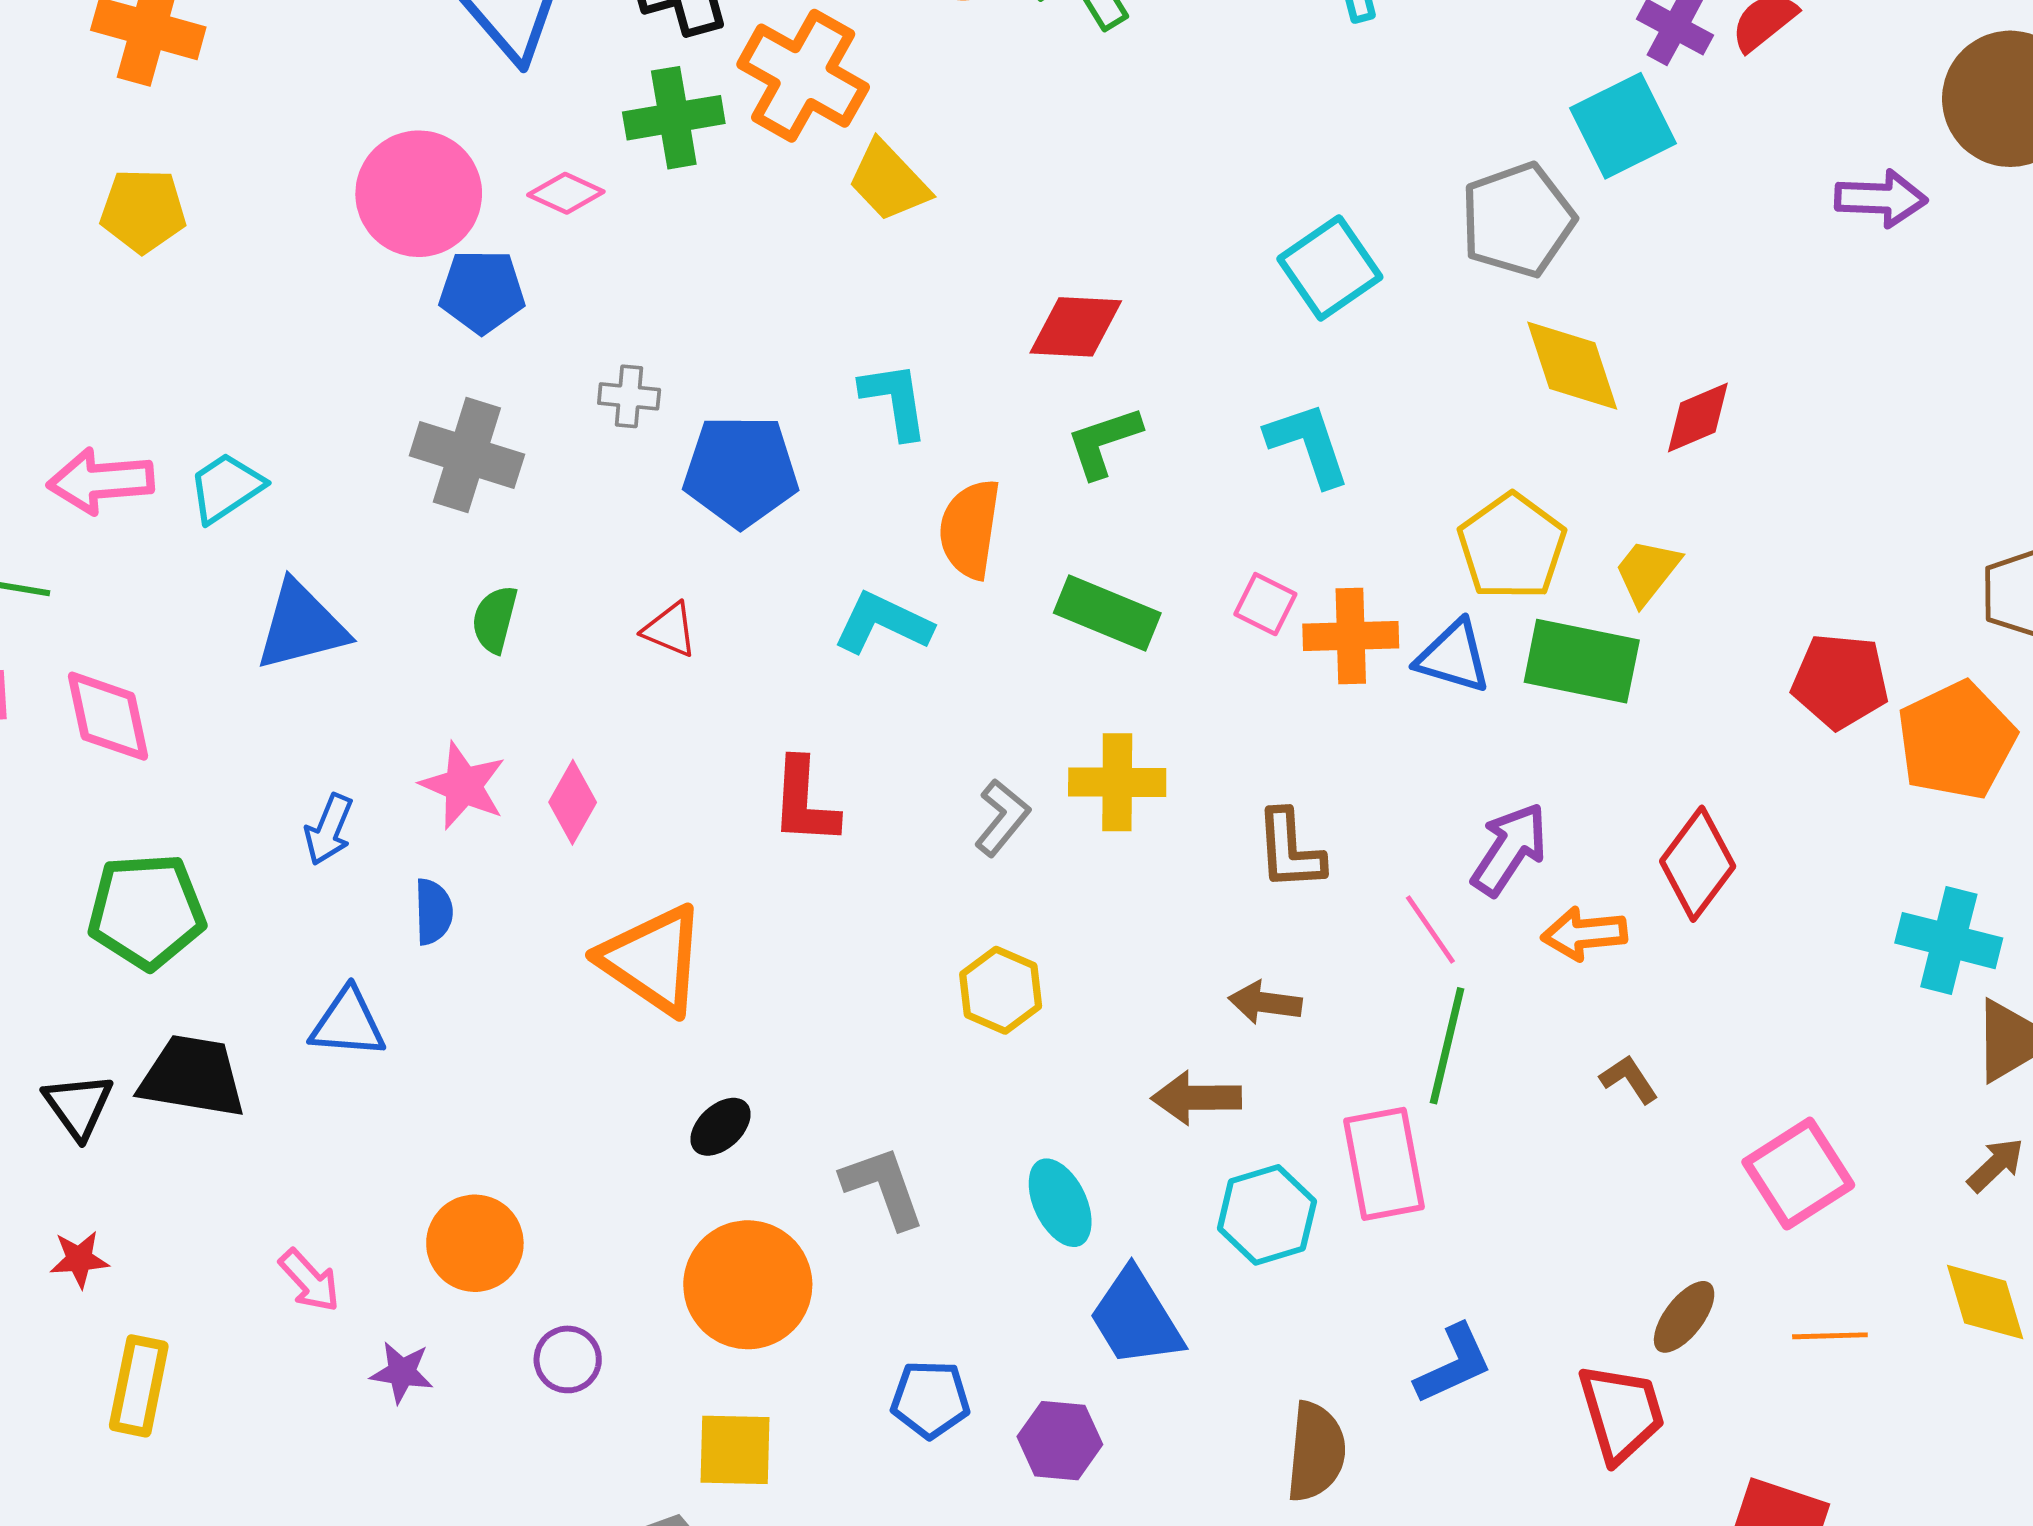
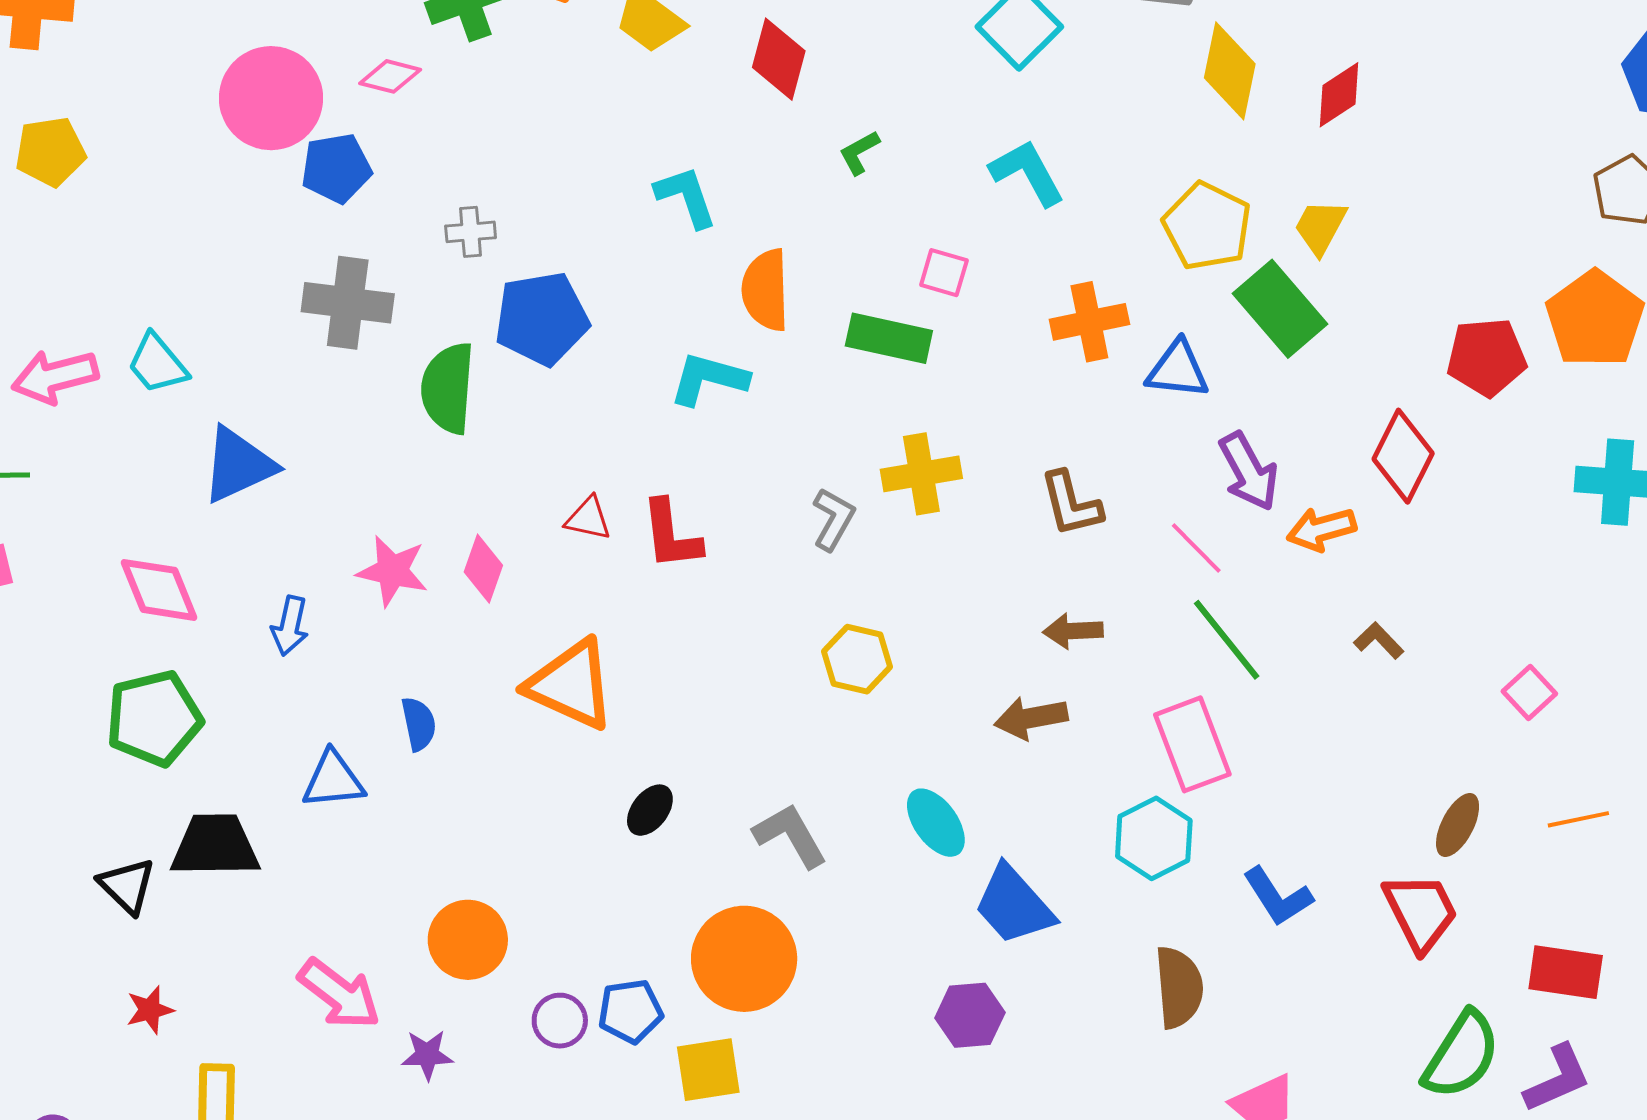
red diamond: (1076, 327) -> (779, 59), moved, turned -68
yellow diamond: (1572, 366) -> (1230, 71), turned 40
green L-shape: (1104, 442) -> (859, 152), moved, size x0.7
blue pentagon: (741, 471) -> (542, 319), moved
cyan trapezoid: (226, 487) -> (157, 364), turned -86
pink square: (1265, 604) -> (944, 273), moved
green semicircle: (495, 619) -> (448, 388), moved, size x1.6
red triangle: (670, 630) -> (588, 519), moved
blue triangle: (1453, 657) -> (1178, 370), moved
green rectangle: (1582, 661) -> (1280, 309), turned 48
red pentagon: (1840, 681) -> (1487, 357), moved
pink diamond: (108, 716) -> (159, 590), moved
purple arrow: (1509, 849) -> (1249, 471), turned 128
blue semicircle: (433, 912) -> (419, 724), moved
green line: (1447, 1046) -> (1227, 640), turned -42
pink square: (1798, 1174) -> (1529, 692), size x0.6
cyan hexagon: (1267, 1215) -> (1154, 838), moved
pink arrow: (309, 1281) -> (339, 994), size x1.5
orange circle: (748, 1285) -> (744, 959), moved
blue L-shape: (1454, 1364) -> (1278, 897), turned 92
blue pentagon: (930, 1399) -> (630, 1011), moved

